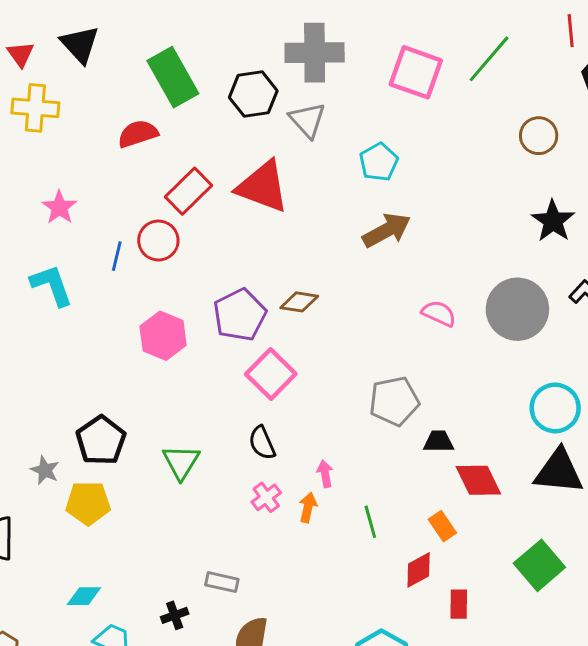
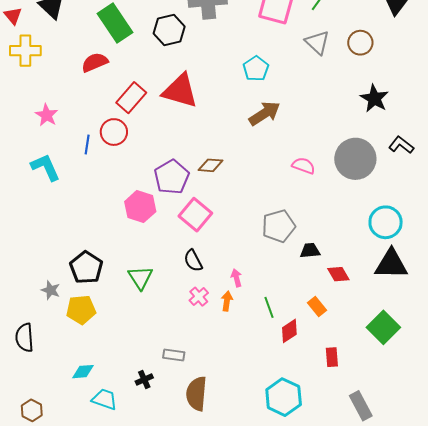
gray triangle: (307, 120) -> (317, 42), moved
pink hexagon: (163, 336) -> (140, 207), moved
red diamond: (478, 480) -> (338, 274), size x0.7
red diamond: (419, 570) -> (289, 331), moved

